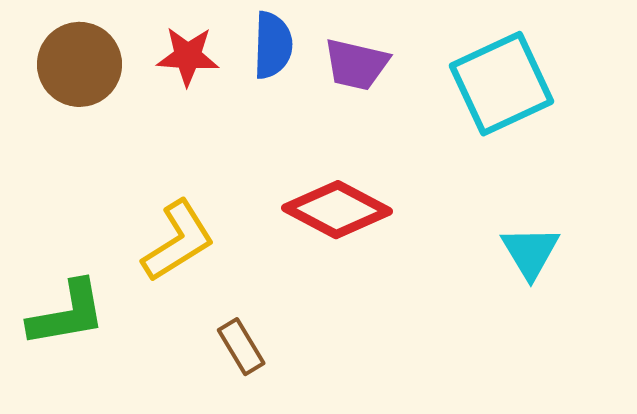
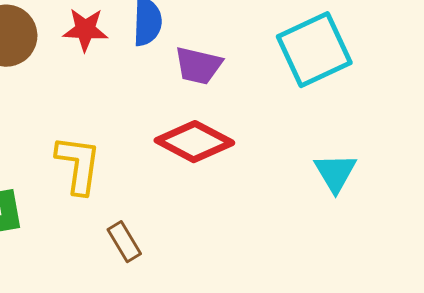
purple trapezoid: (356, 64) -> (198, 66), moved
yellow L-shape: (178, 241) -> (78, 165), turned -50

